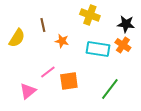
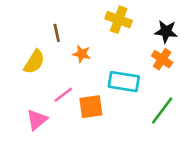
yellow semicircle: (17, 38) -> (34, 62), moved
cyan rectangle: (98, 49) -> (124, 82), moved
green line: (110, 89) -> (162, 111), moved

